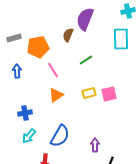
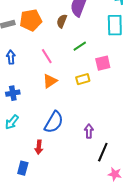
orange pentagon: (38, 47) -> (31, 20), moved
pink square: (109, 94) -> (103, 63), moved
blue cross: (25, 113) -> (13, 93), moved
cyan arrow: (29, 136) -> (12, 122), moved

